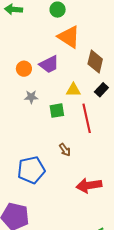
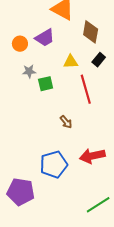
green square: (57, 111) -> (46, 84), moved
blue pentagon: (31, 170) -> (54, 164), moved

